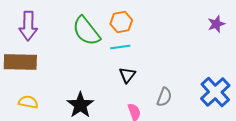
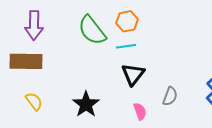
black triangle: (127, 75) -> (133, 74), size x1.4
yellow semicircle: (28, 102) -> (34, 101), turned 42

